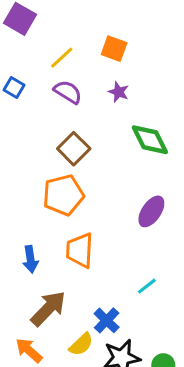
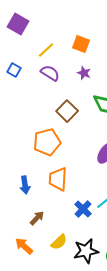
brown square: (74, 149) -> (67, 111), moved
brown arrow: (48, 308) -> (37, 218), size x0.6
blue cross: (107, 320) -> (83, 209), moved

